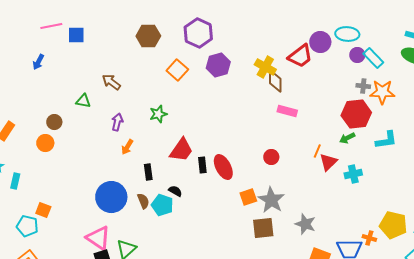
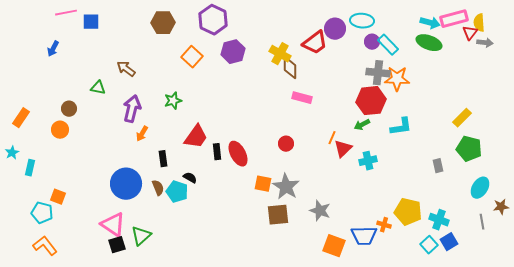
gray cross: (363, 86) -> (378, 73), size x1.6
purple arrow: (117, 122) -> (132, 109), size x1.5
orange square: (248, 197) -> (263, 184), turned 30

